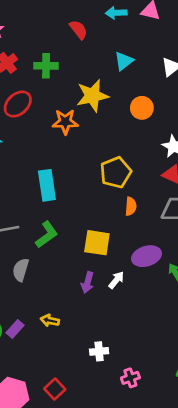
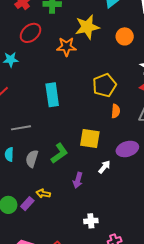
green L-shape: (47, 235) -> (59, 153), moved
purple arrow: (87, 282) -> (78, 180), moved
yellow arrow: (50, 321) -> (43, 194), moved

